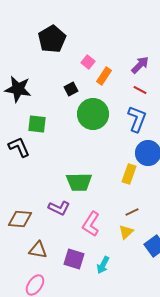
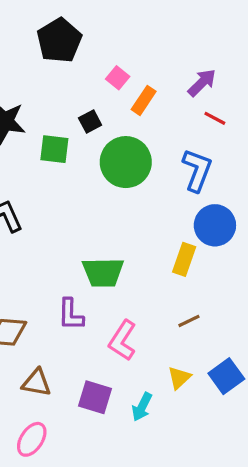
red line: (140, 90) -> (215, 118), moved
green square: (37, 124) -> (54, 149), moved
purple L-shape: (59, 208) -> (71, 314), turned 65
yellow triangle: (126, 232) -> (179, 378), moved

